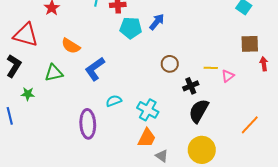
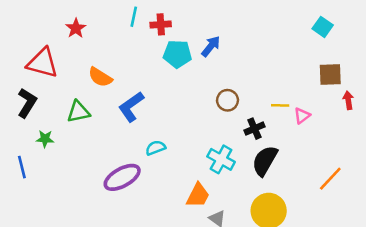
cyan cross: (148, 110) -> (221, 159), moved
purple ellipse: (88, 124) -> (122, 177), turned 64

